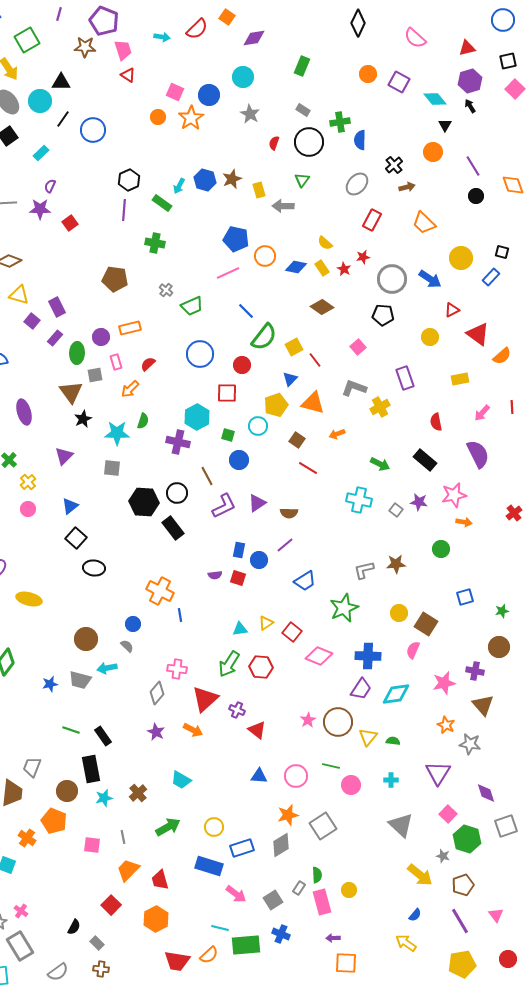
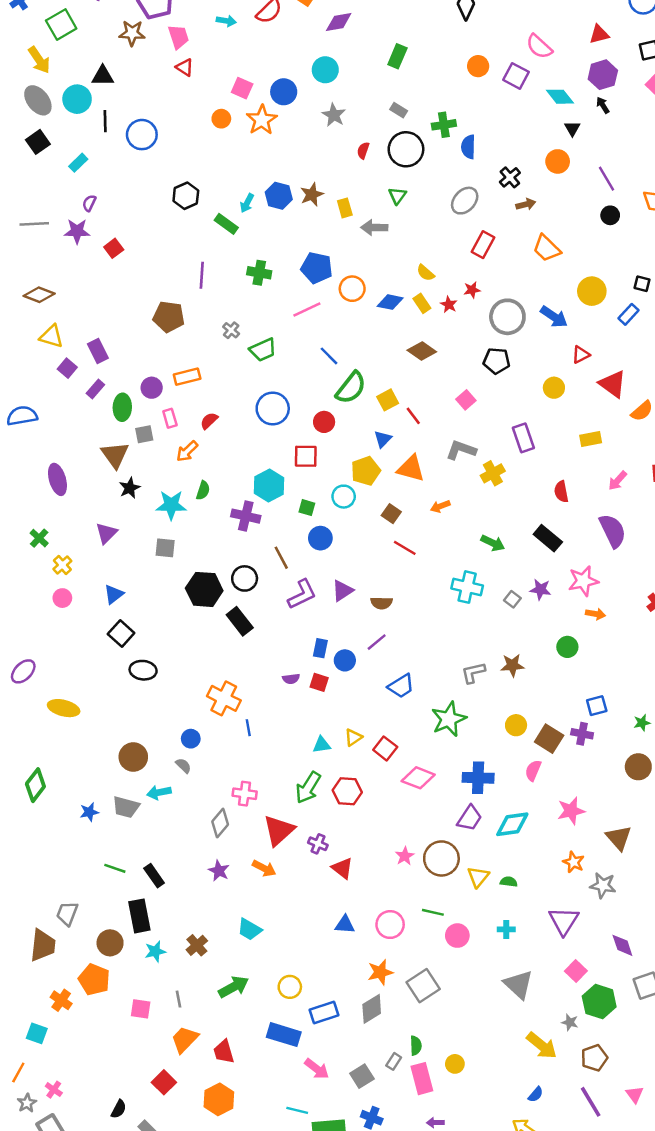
pink semicircle: (415, 38) -> (539, 47), moved
black line: (63, 119) -> (105, 121), turned -36
purple line: (124, 210) -> (202, 275), moved
green cross: (155, 243) -> (259, 273), moved
purple cross: (475, 671) -> (582, 734), moved

